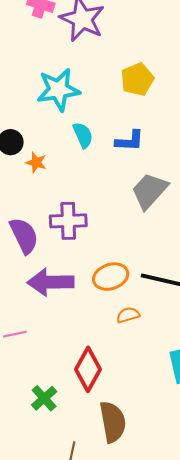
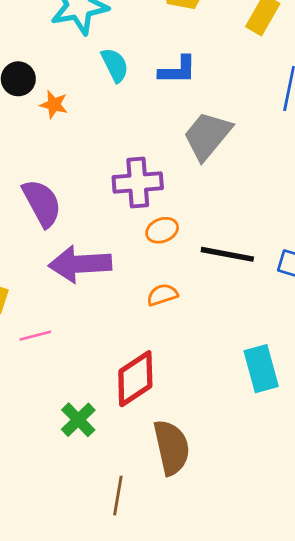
purple cross: (68, 221) -> (138, 183), moved
orange ellipse: (111, 277) -> (162, 230), moved, size x0.7
orange semicircle: (128, 315) -> (162, 295), moved
red diamond: (88, 369) -> (135, 379), turned 30

